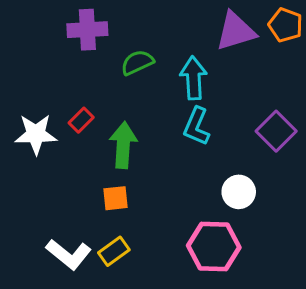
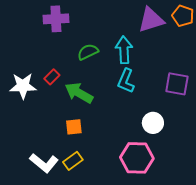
green semicircle: (137, 62) -> (88, 52), moved
purple square: (276, 131) -> (177, 84), turned -35
green arrow: (123, 145) -> (79, 93), turned -64

